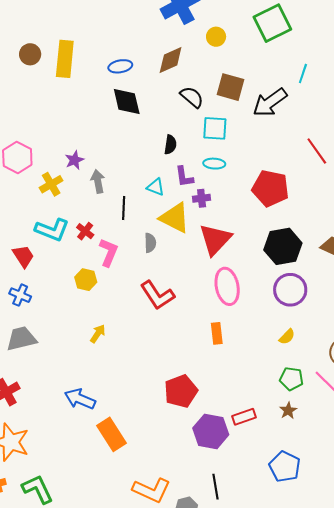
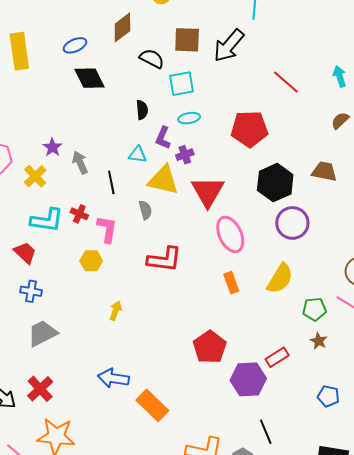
purple L-shape: (184, 177) -> (163, 138), turned 45
red L-shape: (157, 295) -> (164, 259), turned -36
yellow semicircle: (287, 337) -> (280, 279), moved, size x1.8
blue pentagon: (285, 467) -> (328, 396), size x0.7

